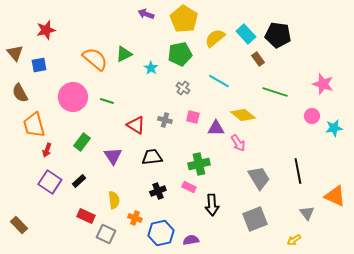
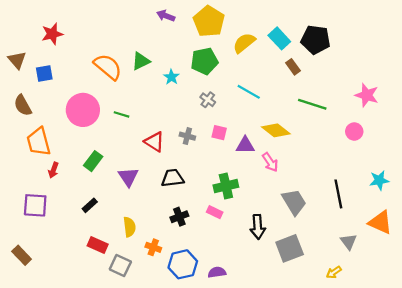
cyan star: (334, 128) -> (379, 180), moved
purple square: (50, 182) -> (35, 205), moved, turned -30
black arrow: (212, 205) -> (258, 227), moved

